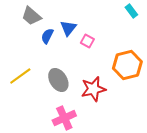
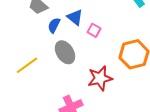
blue triangle: (68, 28) -> (75, 17), turned -30
gray ellipse: (58, 80) -> (65, 52), moved

